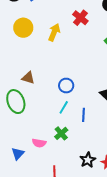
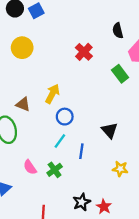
red cross: (80, 18) -> (84, 52), moved
yellow arrow: (54, 32) -> (52, 94), moved
pink semicircle: (39, 143) -> (30, 167), moved, turned 40

